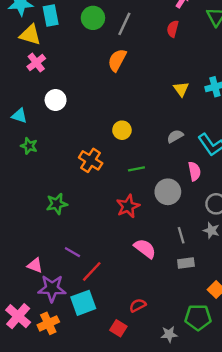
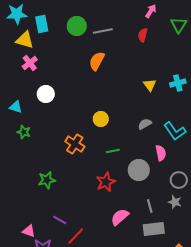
gray line: (124, 24) -> (103, 31), turned 54
pink semicircle: (145, 249) -> (120, 217), turned -78
gray rectangle: (186, 263) -> (154, 229), size x1.5

